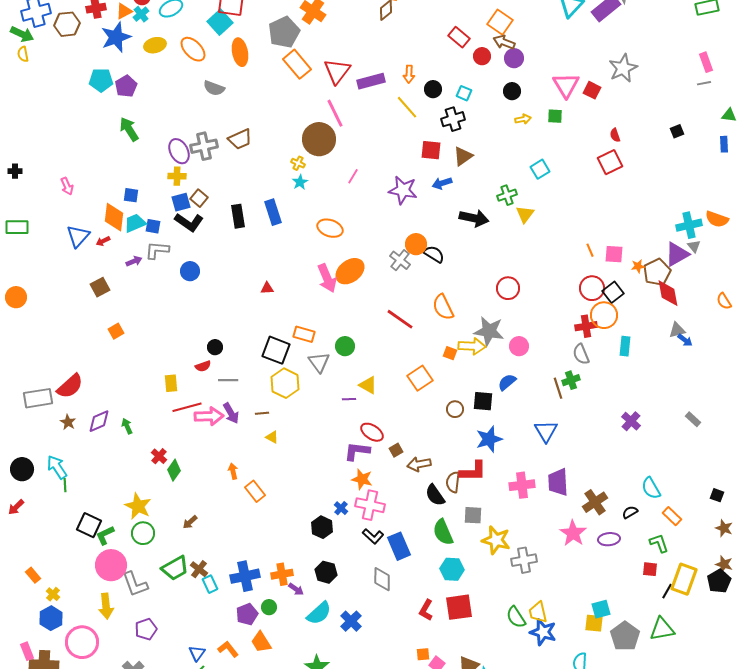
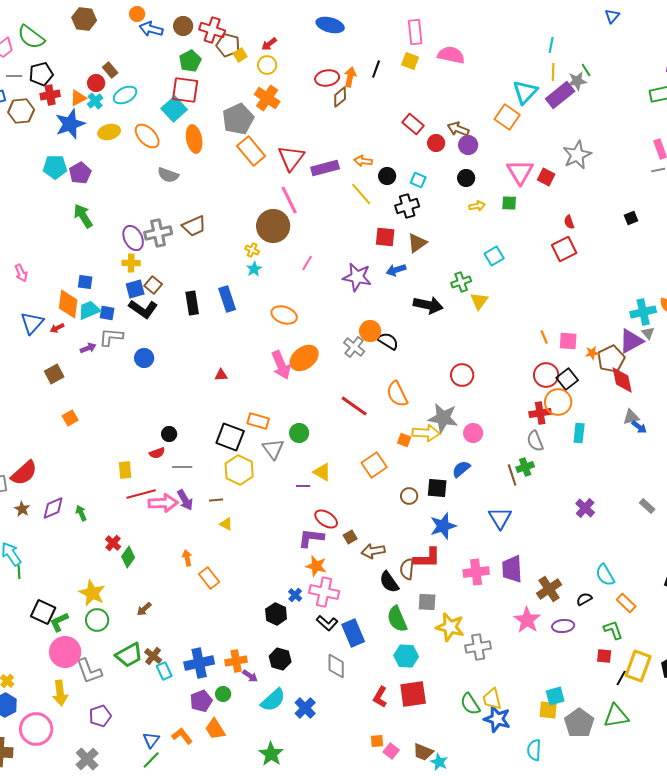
orange square: (500, 22) -> (507, 117), moved
orange arrow: (409, 74) -> (363, 161), turned 96

